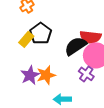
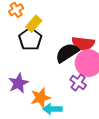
yellow rectangle: (26, 39) -> (34, 24), moved
orange star: (46, 75) -> (40, 98), moved

